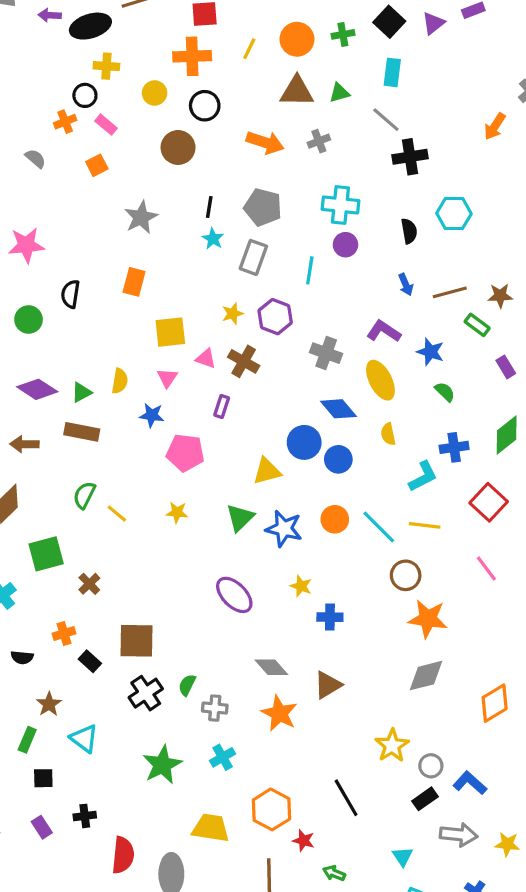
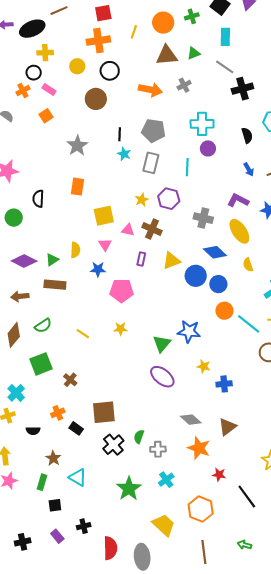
yellow triangle: (267, 471) -> (171, 261), moved
green semicircle: (84, 495) -> (43, 326), moved, turned -144
green triangle: (240, 518) -> (162, 344), moved
orange circle: (335, 519) -> (224, 311), moved
yellow trapezoid: (211, 828) -> (164, 525), turned 40
red star: (304, 841) -> (219, 475), moved

